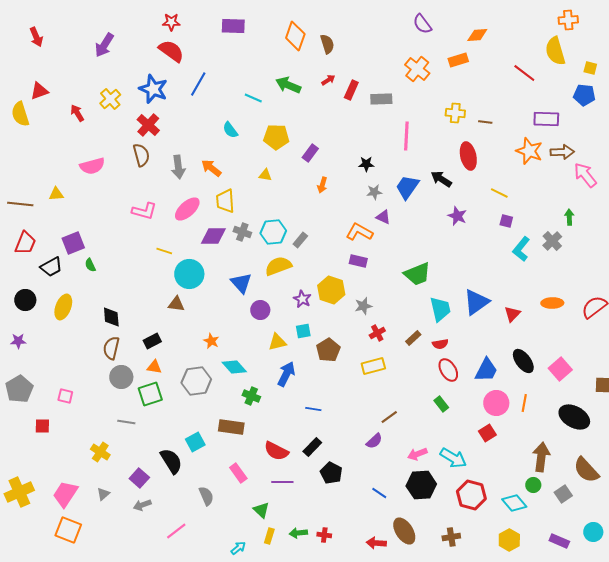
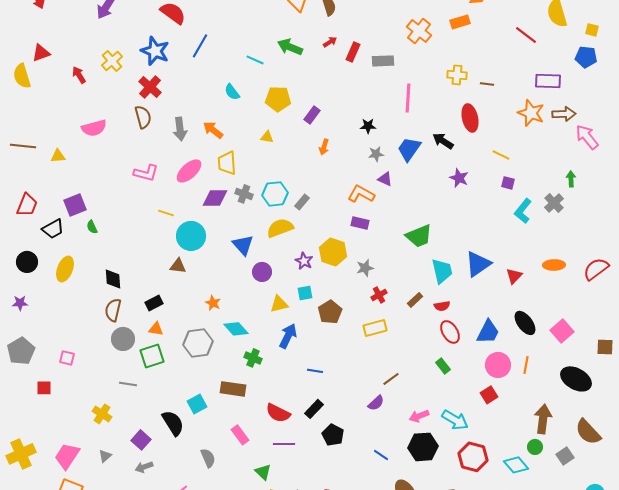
brown line: (20, 204) -> (23, 146), moved

